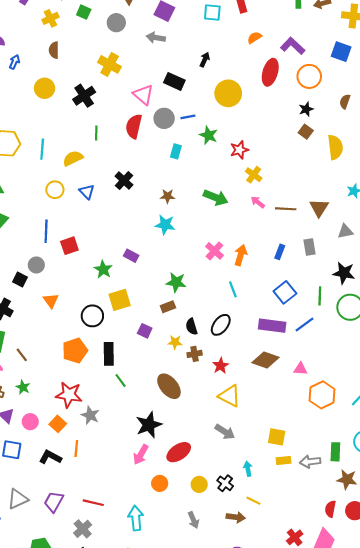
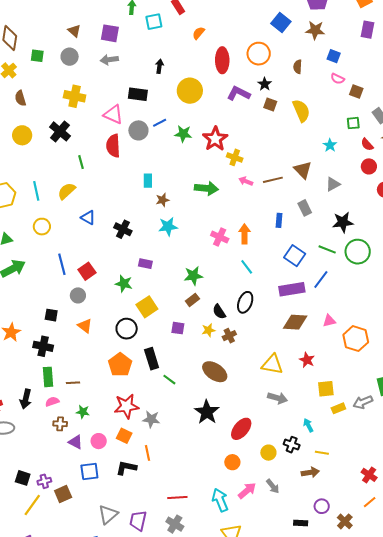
purple L-shape: (293, 46) -> (239, 93), moved
blue square: (341, 52) -> (281, 22), turned 36
red star: (239, 150) -> (215, 139), size x1.4
cyan rectangle: (176, 151) -> (148, 181), moved
black cross: (124, 181) -> (123, 229), moved
yellow circle: (55, 190) -> (42, 227), moved
gray circle: (36, 265) -> (78, 295), moved
green line: (320, 296) -> (327, 249), turned -54
brown line: (22, 355) -> (73, 383), turned -40
red star: (221, 366) -> (307, 360), moved
pink arrow: (141, 455) -> (247, 491), moved, turned -144
purple trapezoid: (54, 502) -> (138, 521), moved

